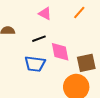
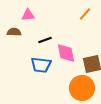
pink triangle: (45, 14) -> (28, 15), moved, turned -32

